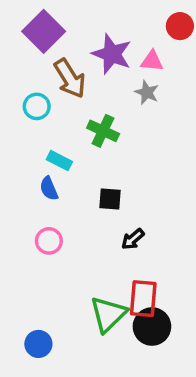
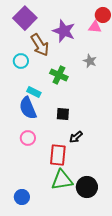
pink triangle: (152, 61) -> (95, 27), moved
gray star: (147, 92) -> (90, 61), moved
blue semicircle: (49, 188) -> (28, 108), size x1.6
red rectangle: (143, 299) -> (58, 155), moved
green triangle: (108, 314) -> (62, 180), turned 35

